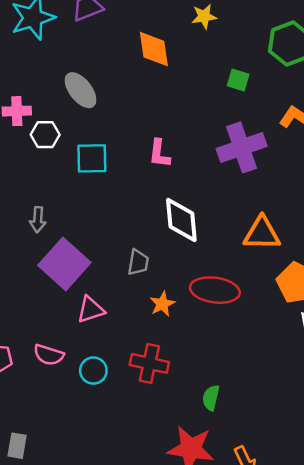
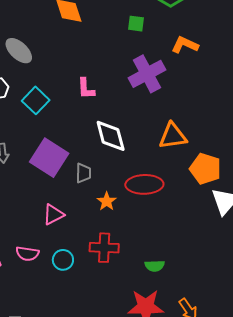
cyan square: (92, 158) -> (36, 100), turned -36
purple square: (64, 264) -> (49, 158), moved
green semicircle: (211, 398) -> (155, 266), turned -96

